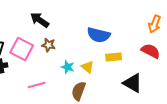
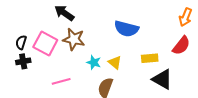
brown star: (49, 45) -> (74, 39), size x1.5
red semicircle: (151, 51) -> (181, 46), turned 102
yellow rectangle: (114, 57) -> (150, 58), moved

